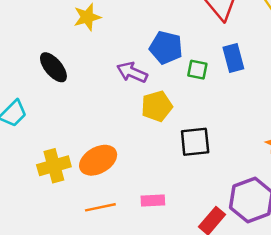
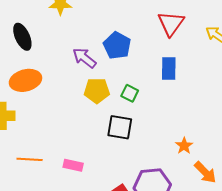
green square: (197, 70) -> (130, 93), moved
orange ellipse: (98, 160) -> (25, 80), moved

